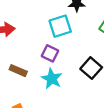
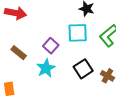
cyan square: (60, 26) -> (78, 33), moved

